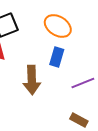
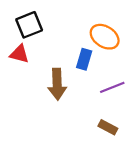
orange ellipse: (58, 26) -> (105, 37), moved

